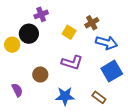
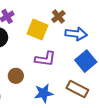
yellow square: (69, 32) -> (38, 30), size x1.5
brown rectangle: (99, 97) -> (77, 89), size x1.5

